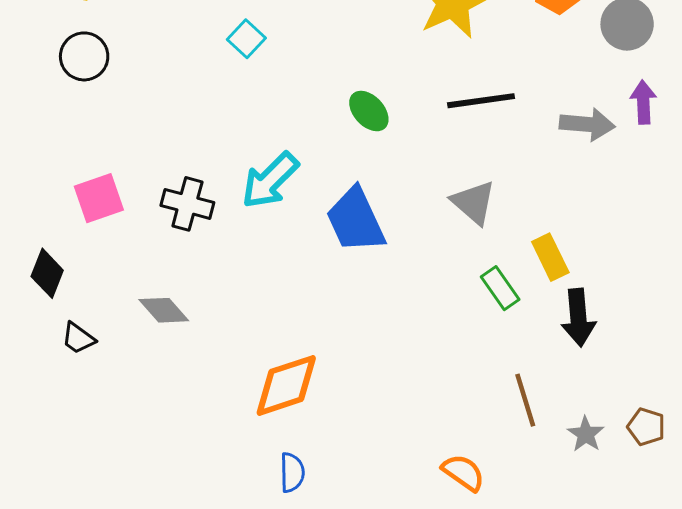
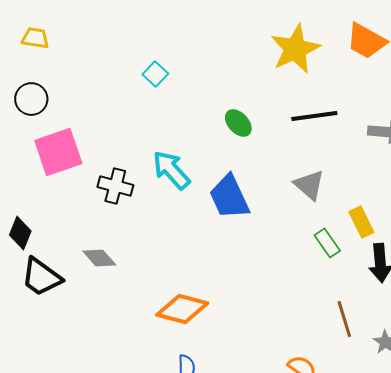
black circle: (84, 56) -> (31, 99), moved
cyan arrow: (270, 180) -> (171, 170), turned 93
pink square: (99, 198) -> (58, 152), moved, size x1.4
black trapezoid: (78, 338) -> (41, 277), size x1.8
orange diamond: (286, 385) -> (182, 309), turned 33

